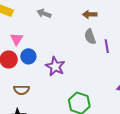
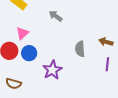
brown arrow: (90, 14) -> (106, 42), moved
gray semicircle: (90, 37) -> (80, 49), moved

